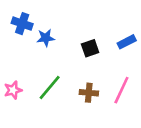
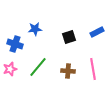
blue cross: (22, 24) -> (15, 44), moved
pink line: (121, 90) -> (93, 69), turned -35

